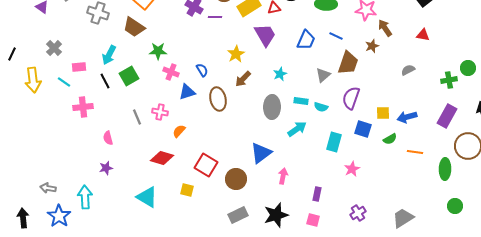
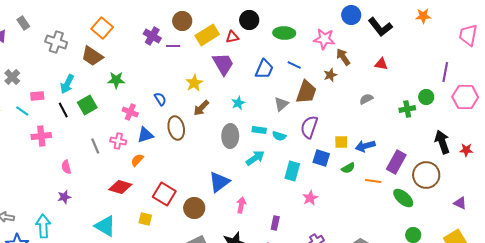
pink cross: (171, 72) -> (130, 112), moved
blue triangle: (187, 92) -> (145, 135), moved
purple rectangle: (447, 116) -> (396, 162), moved
green ellipse: (445, 169) -> (403, 198), turned -50

